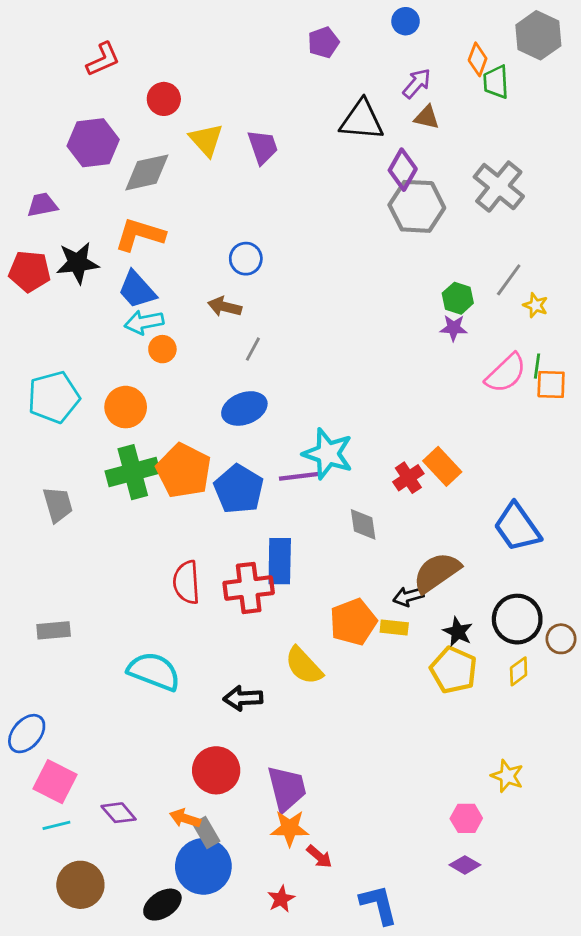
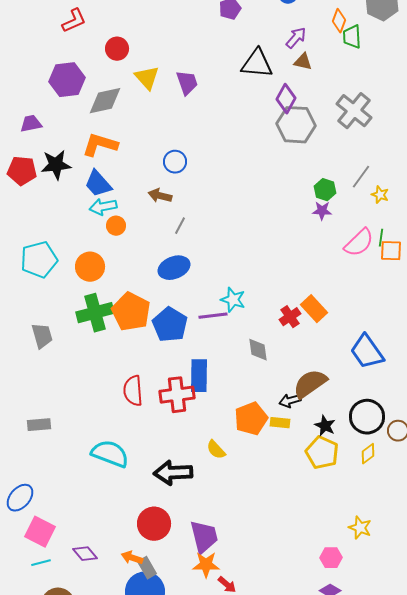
cyan star: (328, 454) -> (233, 300), size x0.7
yellow semicircle: (304, 666) -> (216, 450), size x0.7
black arrow: (243, 698) -> (173, 473), size x1.4

